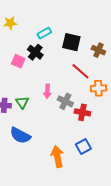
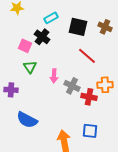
brown cross: (98, 50) -> (105, 27), moved
orange cross: (98, 88) -> (105, 85), moved
green triangle: (22, 102) -> (30, 67), moved
blue square: (83, 146) -> (90, 131), turned 35

